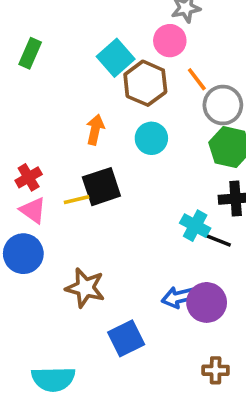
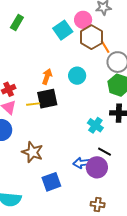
pink circle: (170, 41) -> (83, 20), moved
brown hexagon: (145, 83) -> (91, 37), moved
orange arrow: (95, 130) -> (47, 77), moved
black line: (218, 240) -> (104, 152), moved

